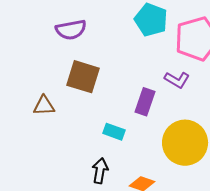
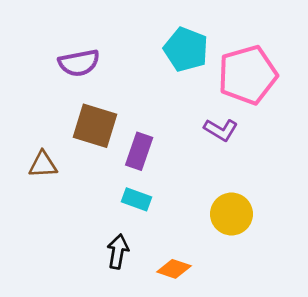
purple rectangle: (145, 102) -> (139, 151), moved
yellow circle: (185, 143) -> (231, 214), size x0.7

